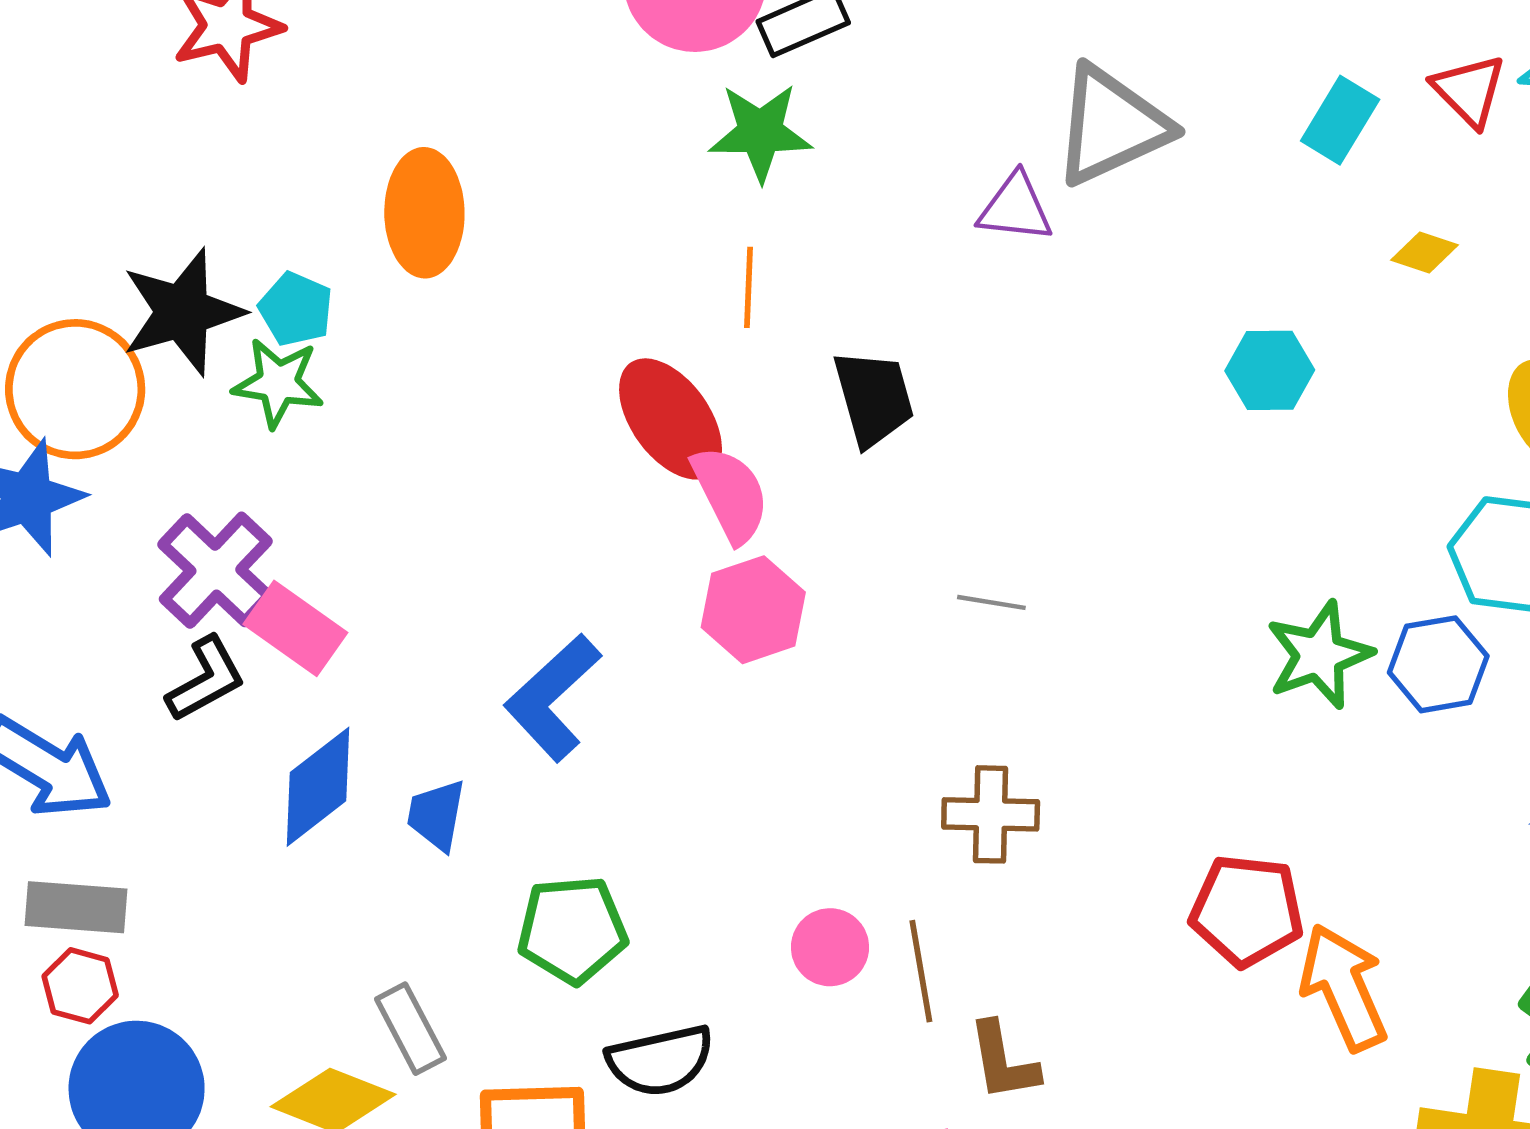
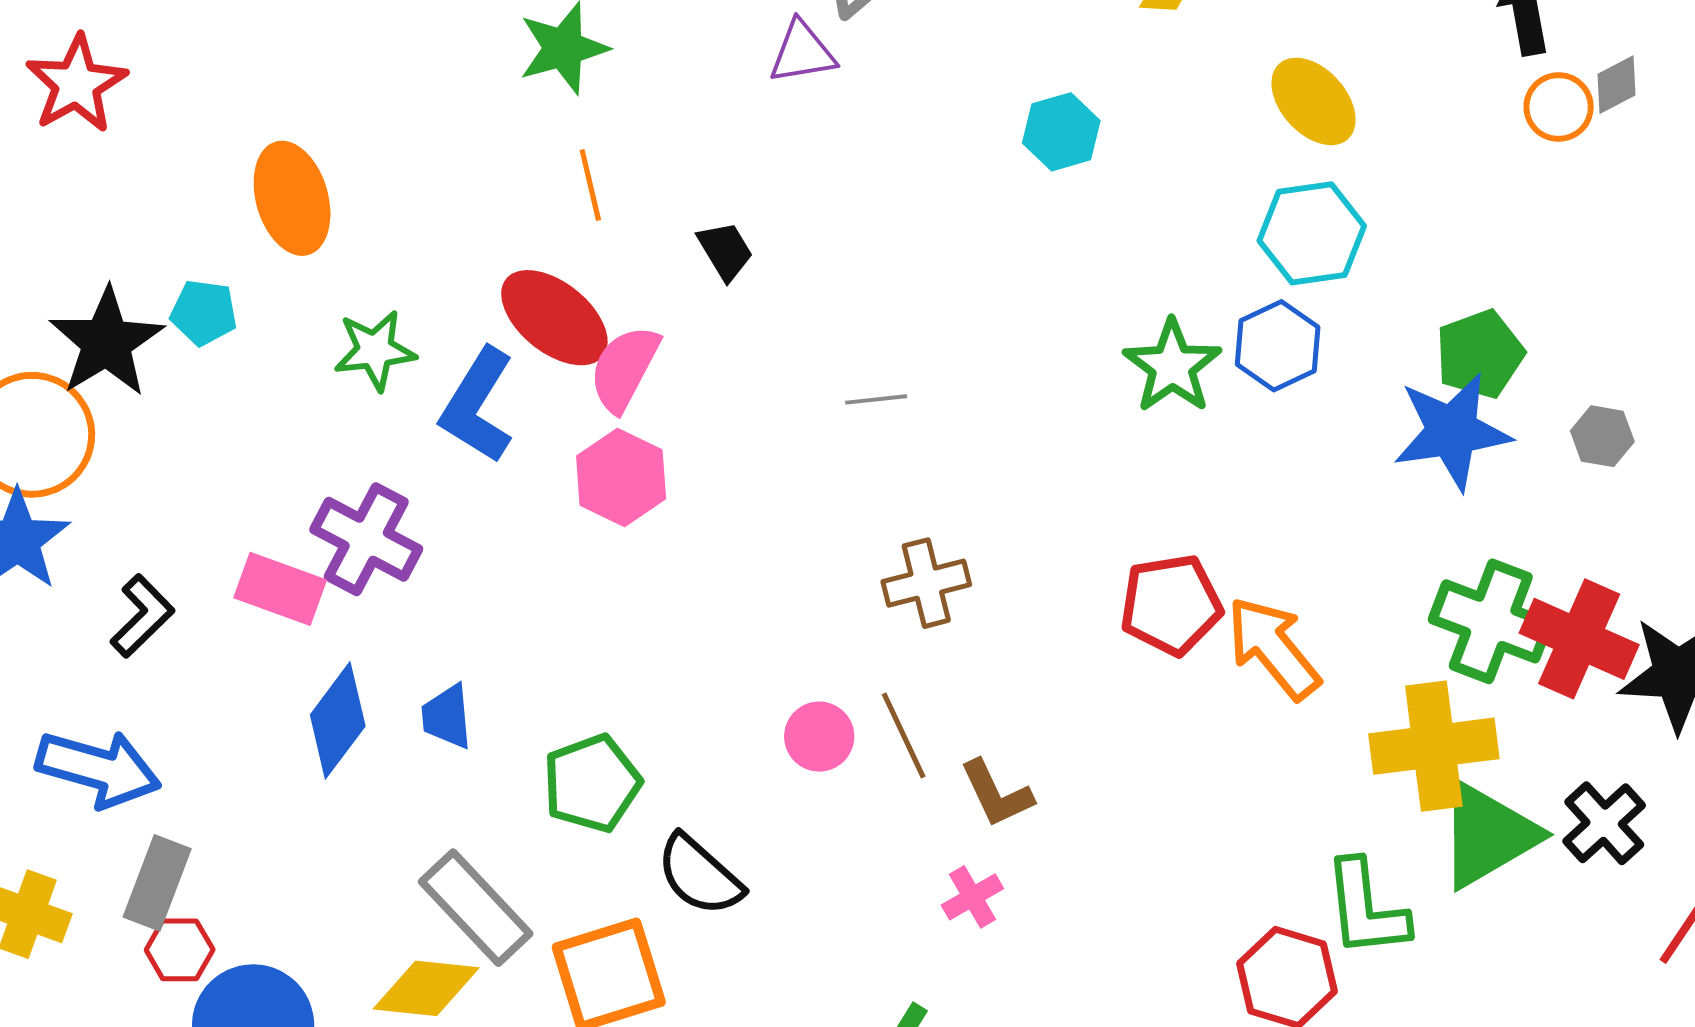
green star: (278, 383) -> (375, 350), moved
black trapezoid: (874, 398) -> (725, 251), size x0.7
pink semicircle: (730, 494) -> (624, 368), turned -110
purple cross: (216, 570) -> (366, 539), moved
pink hexagon: (753, 610) -> (621, 477), moved
black L-shape: (206, 679) -> (142, 616), moved
blue L-shape: (553, 698) -> (477, 406), moved
gray rectangle: (76, 907) -> (157, 883), turned -58
gray rectangle: (410, 1029) -> (476, 908), size x1.5
black semicircle: (660, 1060) -> (700, 875), turned 70

